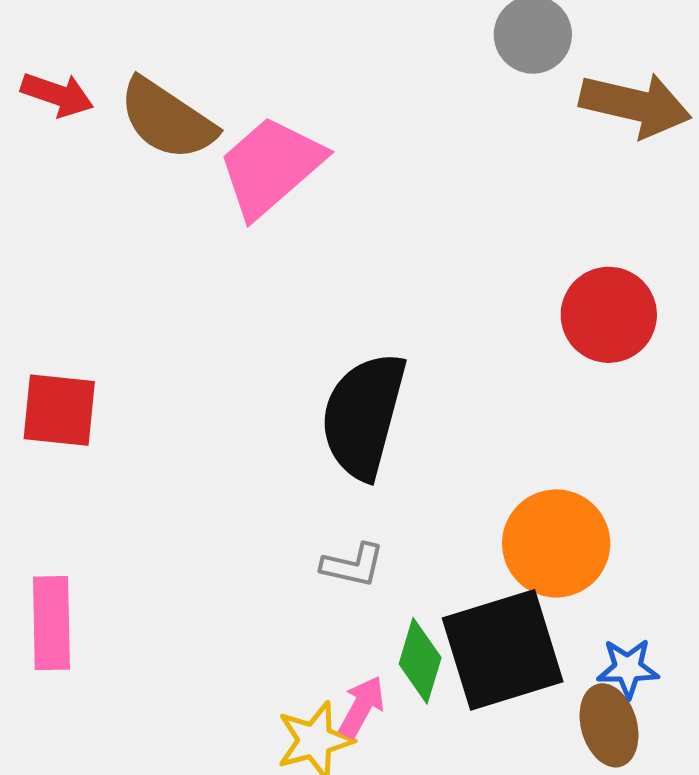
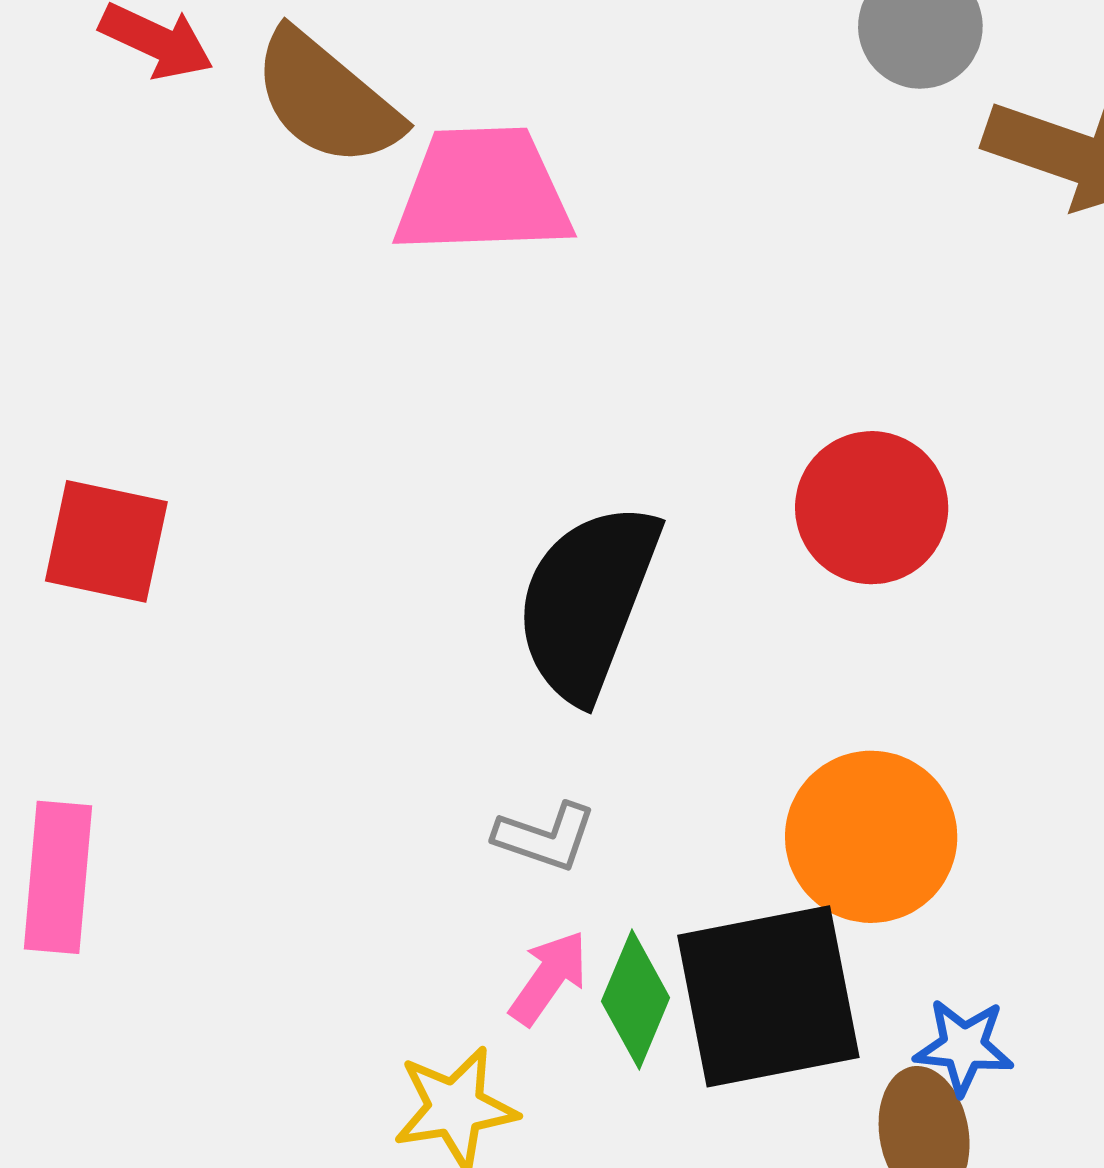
pink trapezoid: (271, 167) -> (483, 191), turned 33
red circle: (609, 315) -> (872, 508), moved
pink arrow: (362, 707) -> (549, 978), moved

